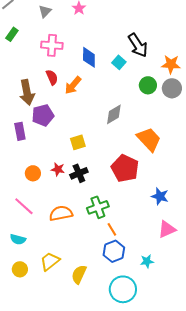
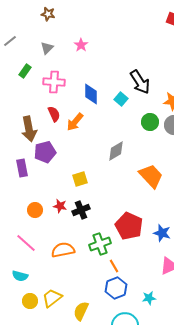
green rectangle: (12, 34) -> (25, 71), moved
red pentagon: (125, 168) -> (129, 226), moved
yellow circle: (20, 269) -> (30, 301), moved

